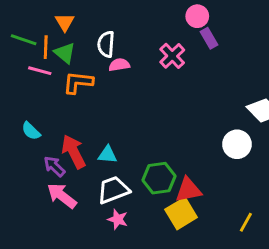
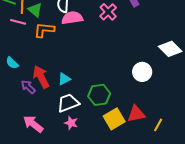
pink semicircle: (119, 65) -> (72, 18), size x1.5
white circle: (237, 144) -> (142, 72), moved
cyan triangle: (107, 155) -> (64, 79), turned -32
red triangle: (188, 190) -> (136, 114), moved
pink arrow: (62, 196) -> (33, 124), moved

